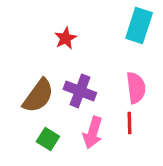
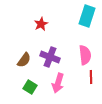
brown semicircle: (38, 96) -> (24, 60), size x0.7
red line: (129, 123) -> (91, 77), moved

